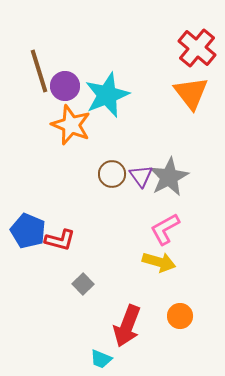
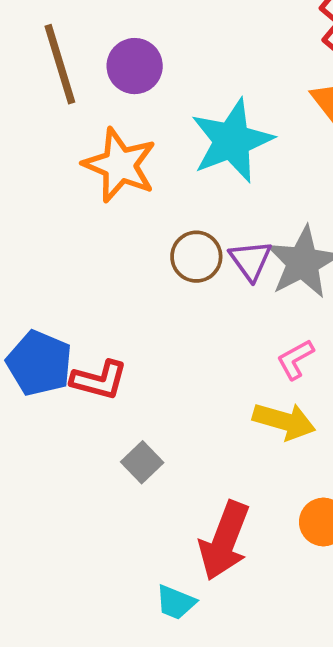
purple circle: (65, 86) -> (135, 66), moved
cyan star: (107, 95) -> (232, 141), moved
pink L-shape: (165, 229) -> (295, 359), size x0.7

